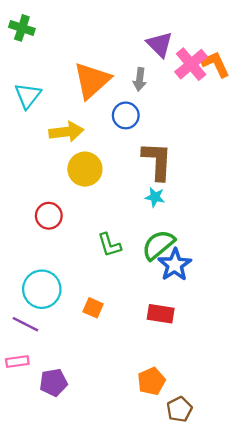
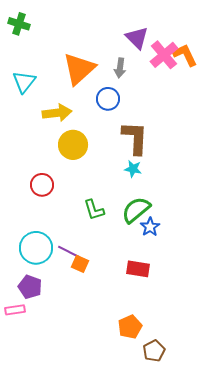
blue star: (175, 265) -> (150, 227), size x0.7
purple line: (25, 324) -> (69, 252), moved
purple pentagon: (53, 382) -> (30, 287), moved, turned 30

